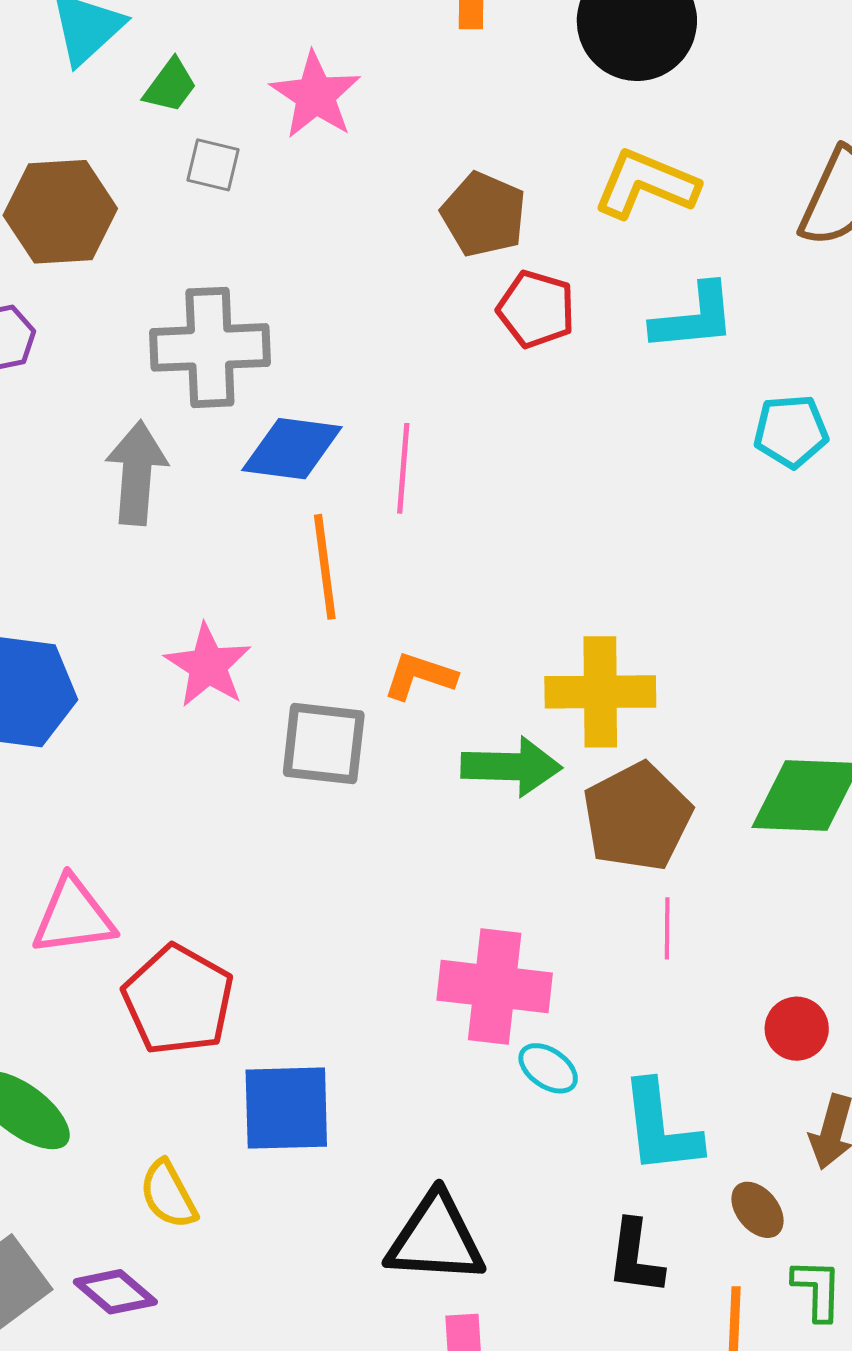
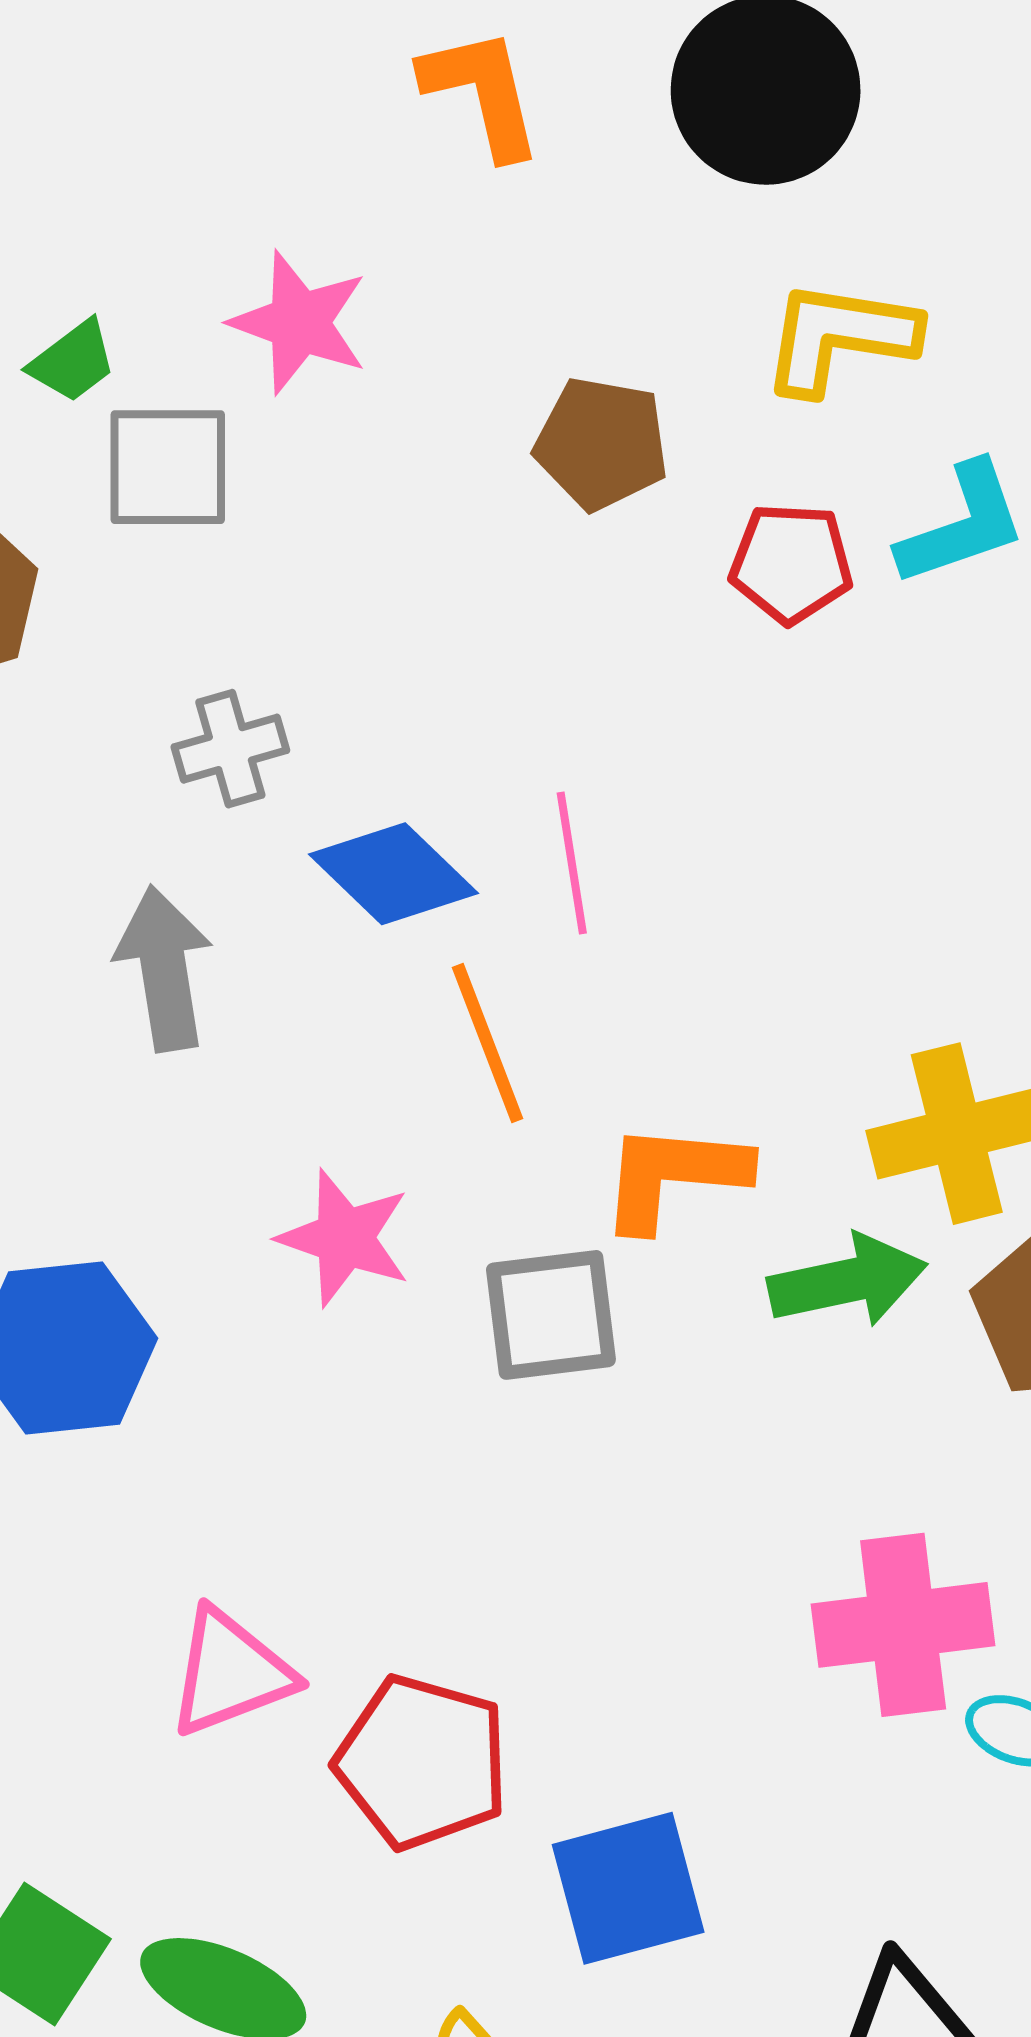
green trapezoid: (170, 86) -> (73, 361), turned 30
gray square: (213, 165) -> (168, 467), size x1.6
red pentagon: (536, 309) -> (791, 563), moved
gray cross: (210, 347) -> (230, 749), size x0.6
blue diamond: (292, 449) -> (394, 874), turned 50
orange L-shape: (420, 676) -> (674, 1176), size x1.4

